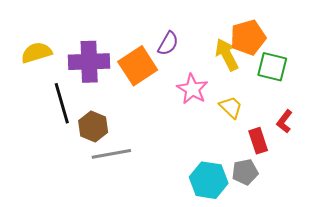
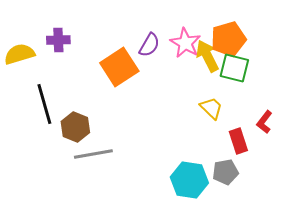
purple cross: (89, 62) -> (58, 40), moved, size x0.6
green square: (272, 67) -> (234, 68), moved
pink star: (192, 89) -> (185, 43), moved

